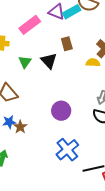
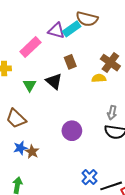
blue cross: (67, 150) -> (90, 177), moved, size x0.7

